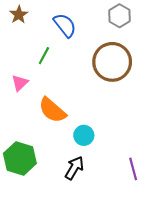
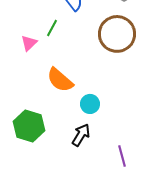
pink triangle: (20, 83) -> (29, 43), moved
purple line: (133, 169) -> (122, 156), moved

